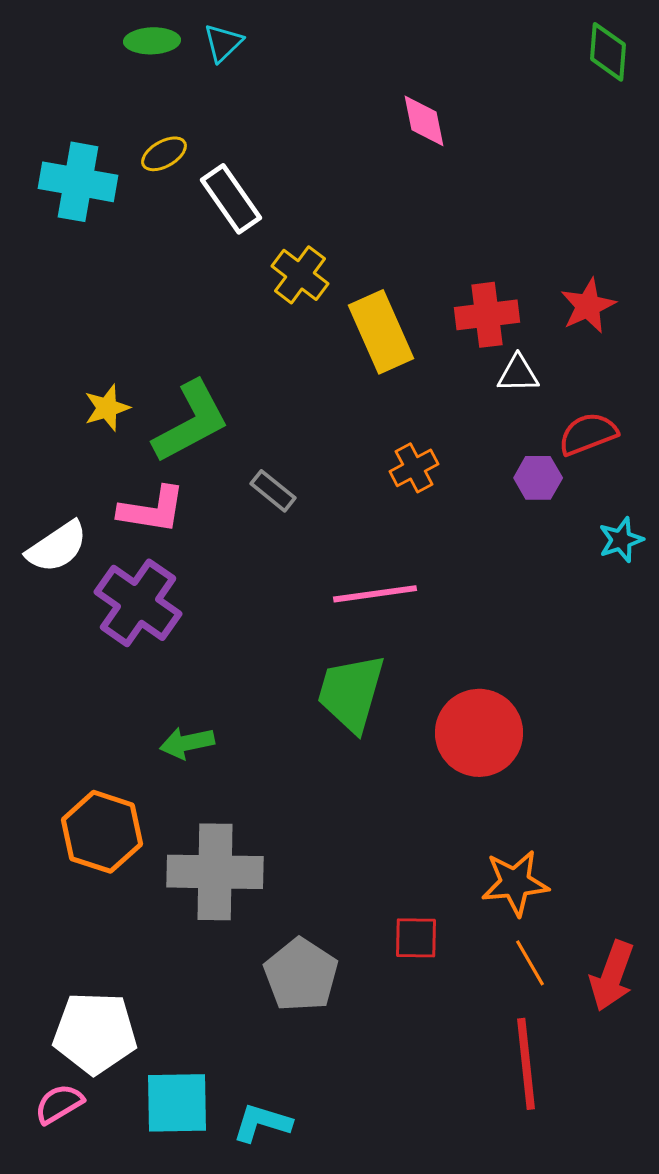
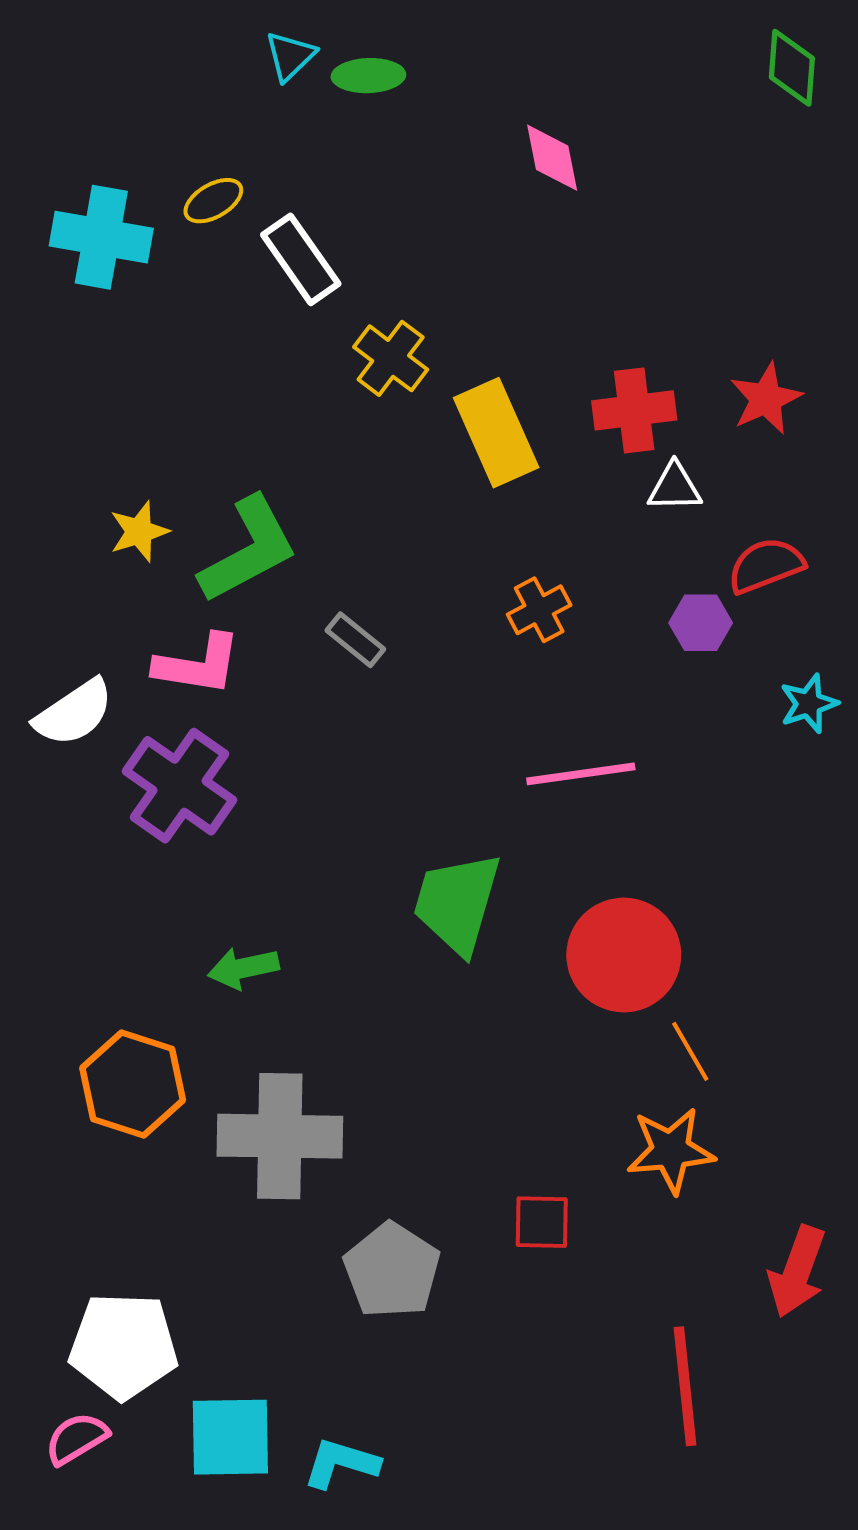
green ellipse: (152, 41) -> (368, 76), moved
pink line: (375, 594) -> (581, 774), moved
orange line: (530, 963) -> (690, 1051), moved

